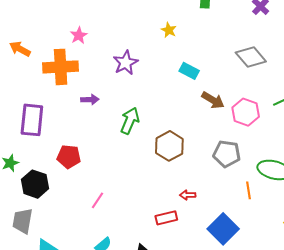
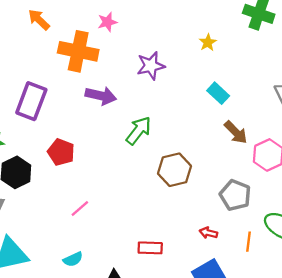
purple arrow: (90, 100) -> (101, 96), size x1.5
red arrow: (188, 195) -> (208, 233), moved

